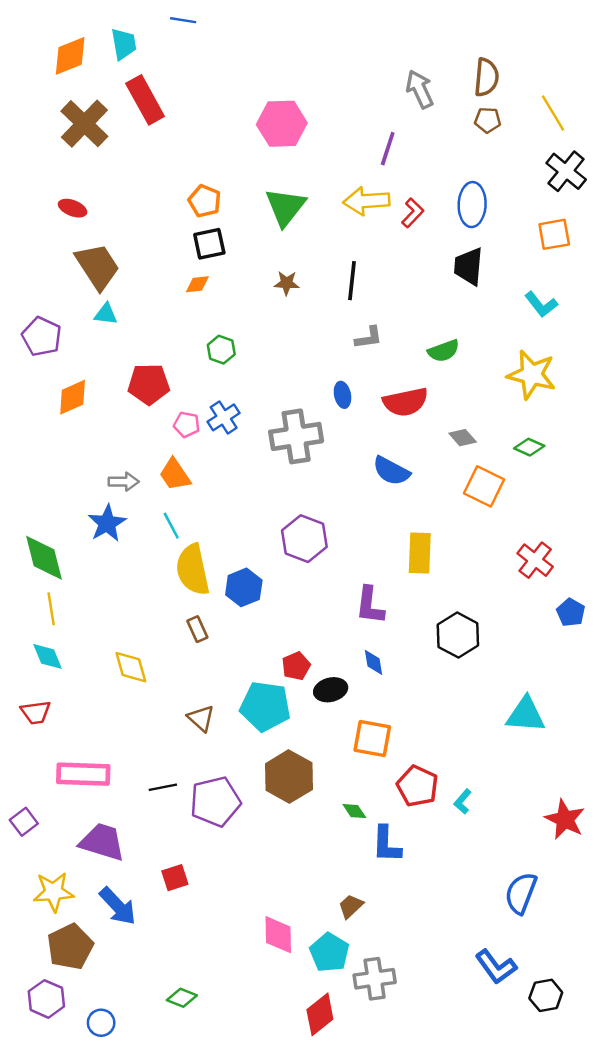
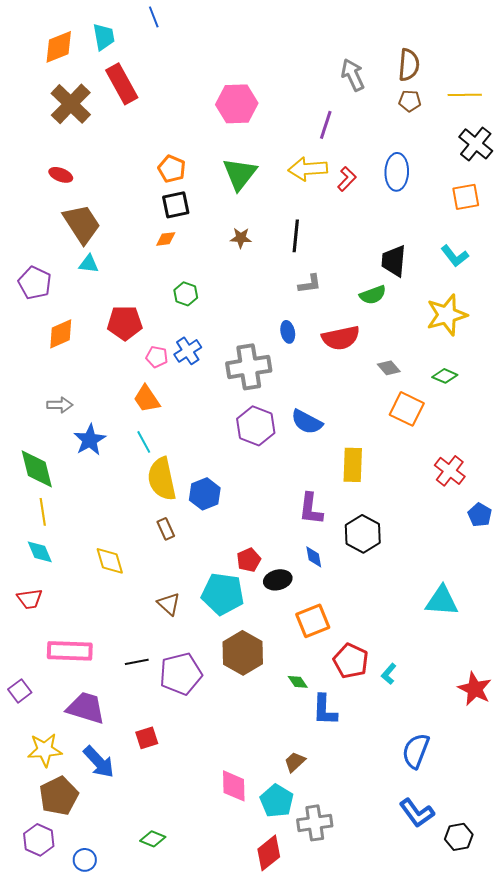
blue line: (183, 20) -> (154, 17), turned 60
yellow line: (553, 113) -> (465, 95), turned -60
black trapezoid: (469, 266) -> (394, 261), moved
yellow star: (532, 375) -> (447, 315), turned -30
blue semicircle: (391, 471) -> (307, 422), moved
gray arrow: (124, 482) -> (60, 405), moved
purple hexagon: (304, 539) -> (256, 426), moved
black hexagon: (458, 635) -> (363, 534), moved
orange square: (372, 738) -> (313, 621), turned -32
blue semicircle: (521, 893) -> (416, 751), moved

